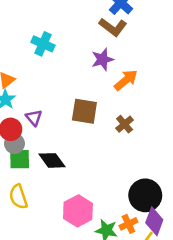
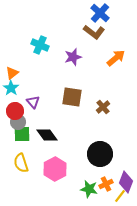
purple star: (103, 59) -> (73, 57), moved
orange arrow: (126, 80) -> (116, 58), moved
black circle: (145, 195) -> (100, 154), moved
pink hexagon: (78, 211) -> (55, 169), moved

